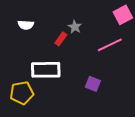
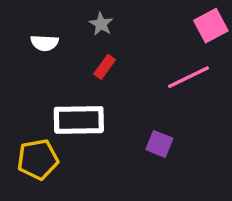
gray star: (75, 27) -> (101, 24), moved

